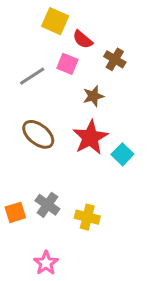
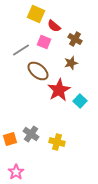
brown star: (93, 96) -> (71, 63), moved
brown ellipse: (38, 134) -> (38, 71), moved
pink star: (46, 263) -> (16, 172), moved

